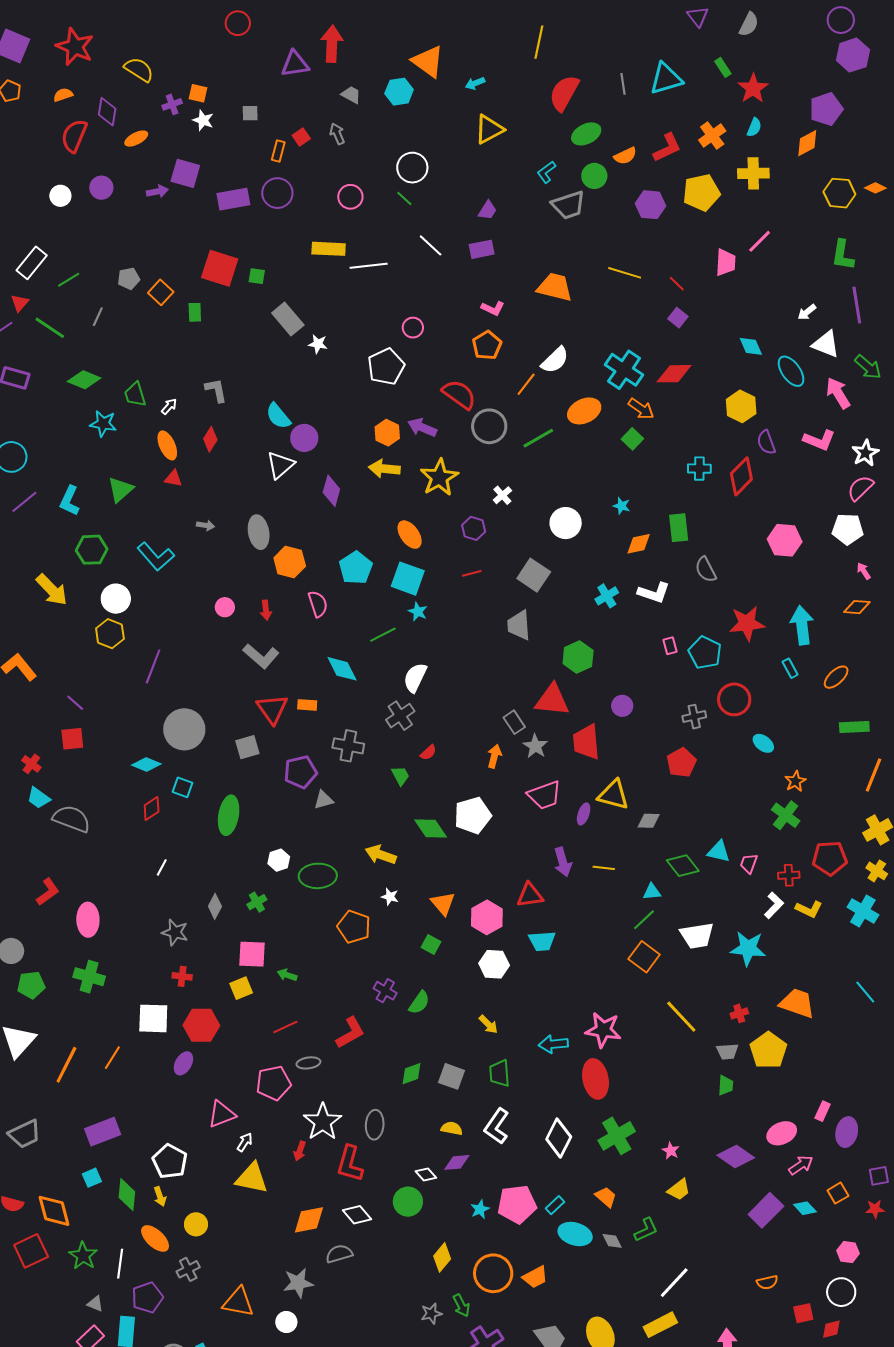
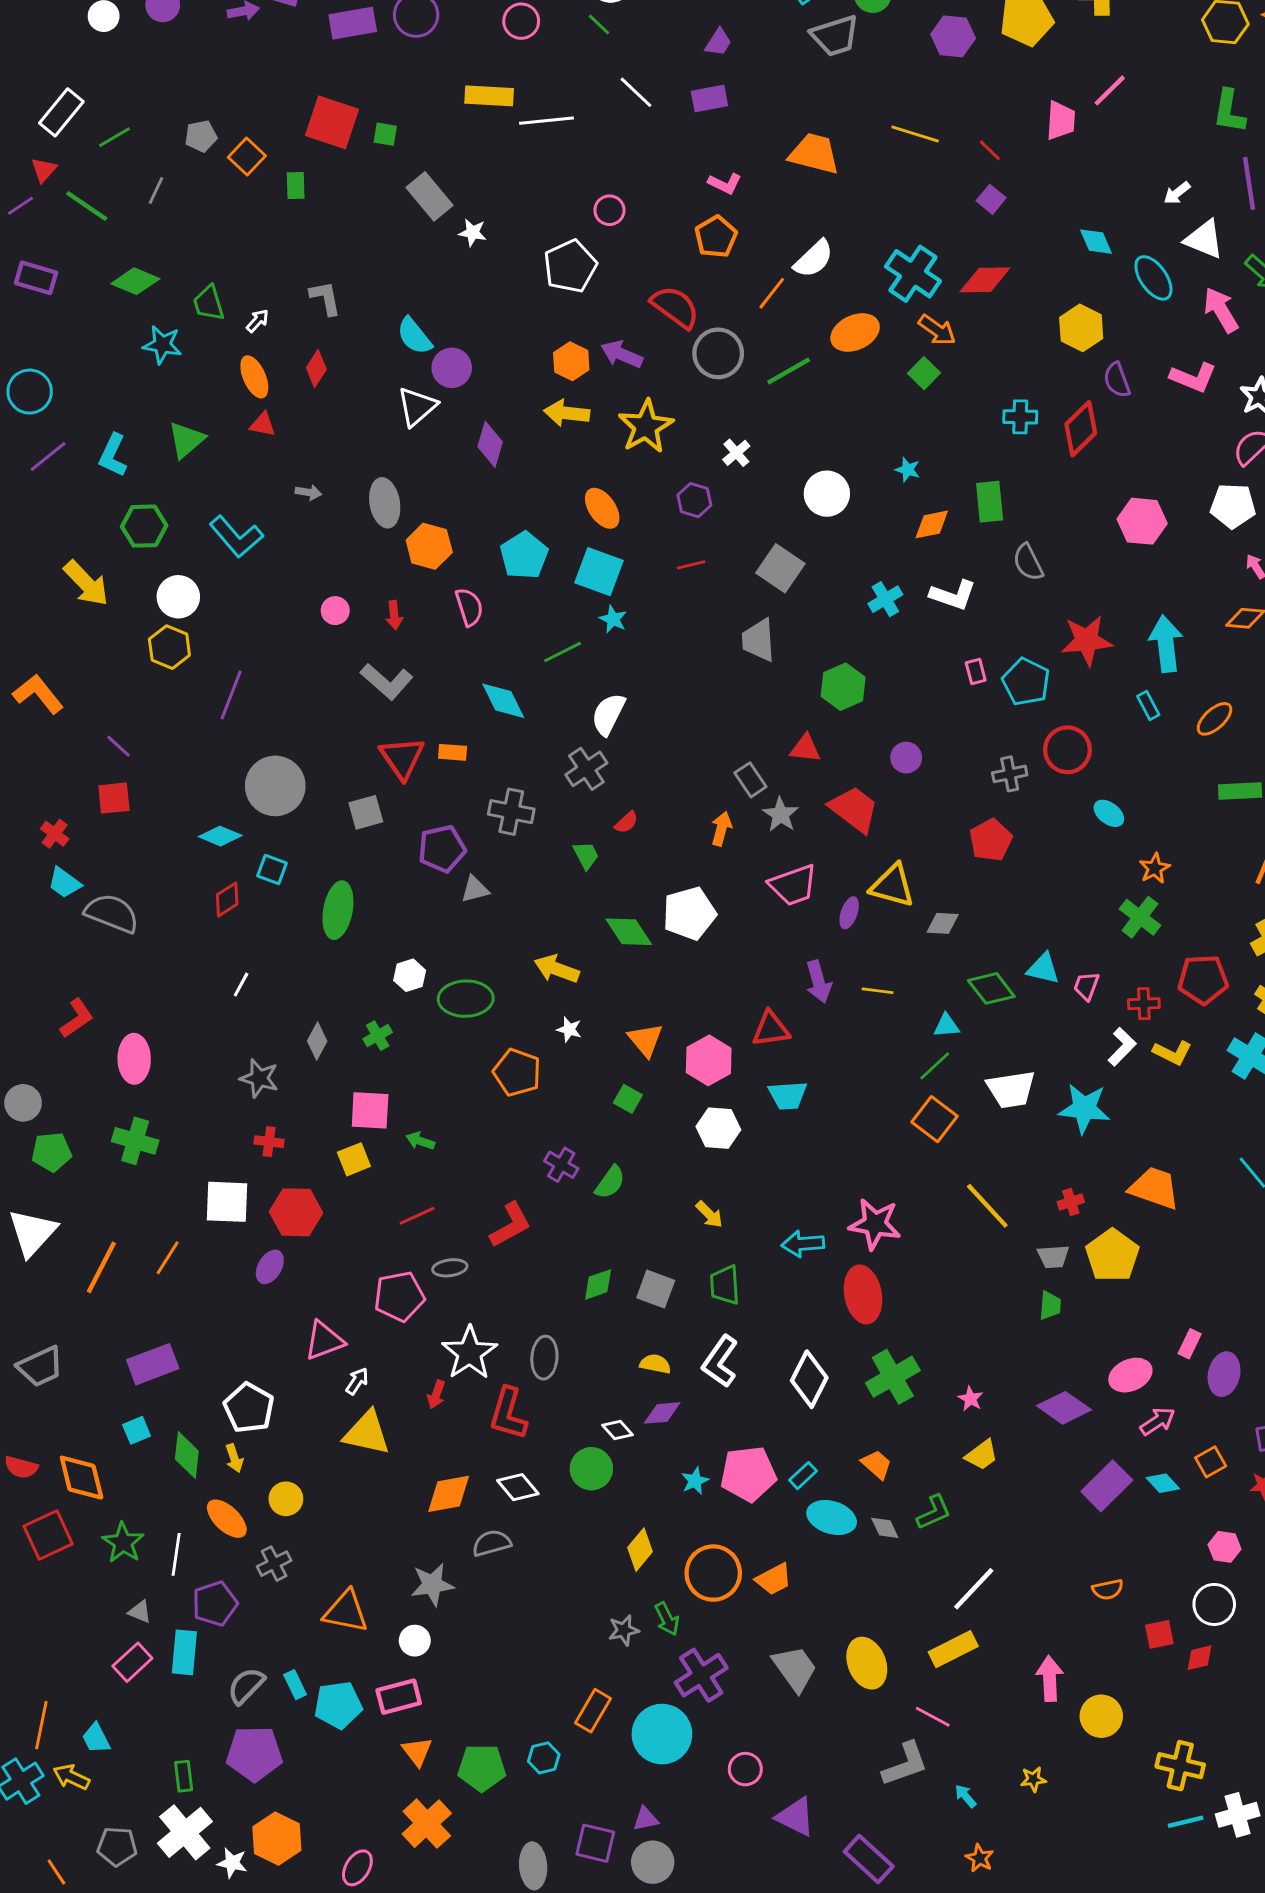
red triangle: (552, 700) -> (805, 748), size x0.6
red trapezoid: (586, 742) -> (854, 809), turned 132

